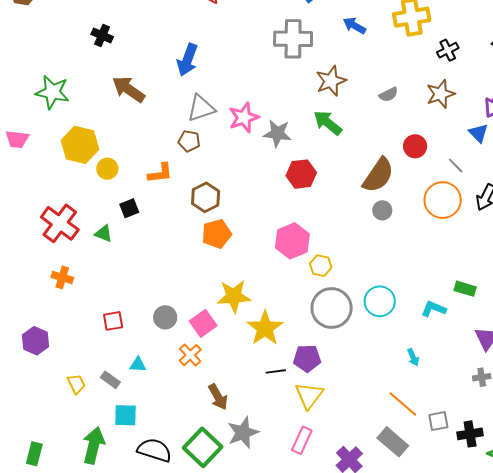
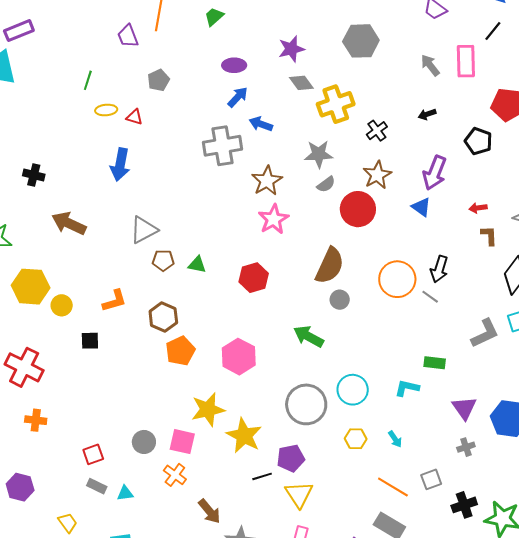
blue arrow: (354, 26) -> (261, 124), moved
blue arrow: (187, 60) -> (120, 165), moved
pink star: (244, 117) -> (273, 219), moved
green arrow: (328, 123) -> (309, 336), moved
gray star: (277, 133) -> (319, 154), moved
brown pentagon: (189, 141) -> (163, 260), moved
red circle: (415, 146) -> (358, 209), moved, size x1.5
gray line: (456, 165) -> (430, 297), moved
black square: (129, 208) -> (90, 341), turned 30
green triangle: (104, 234) -> (197, 265), moved
pink hexagon: (292, 241) -> (239, 357), moved
yellow hexagon: (321, 266) -> (356, 439), moved
pink square: (203, 323) -> (182, 442), turned -32
gray rectangle: (110, 380) -> (97, 486), moved
gray square: (438, 421) -> (431, 479), moved

